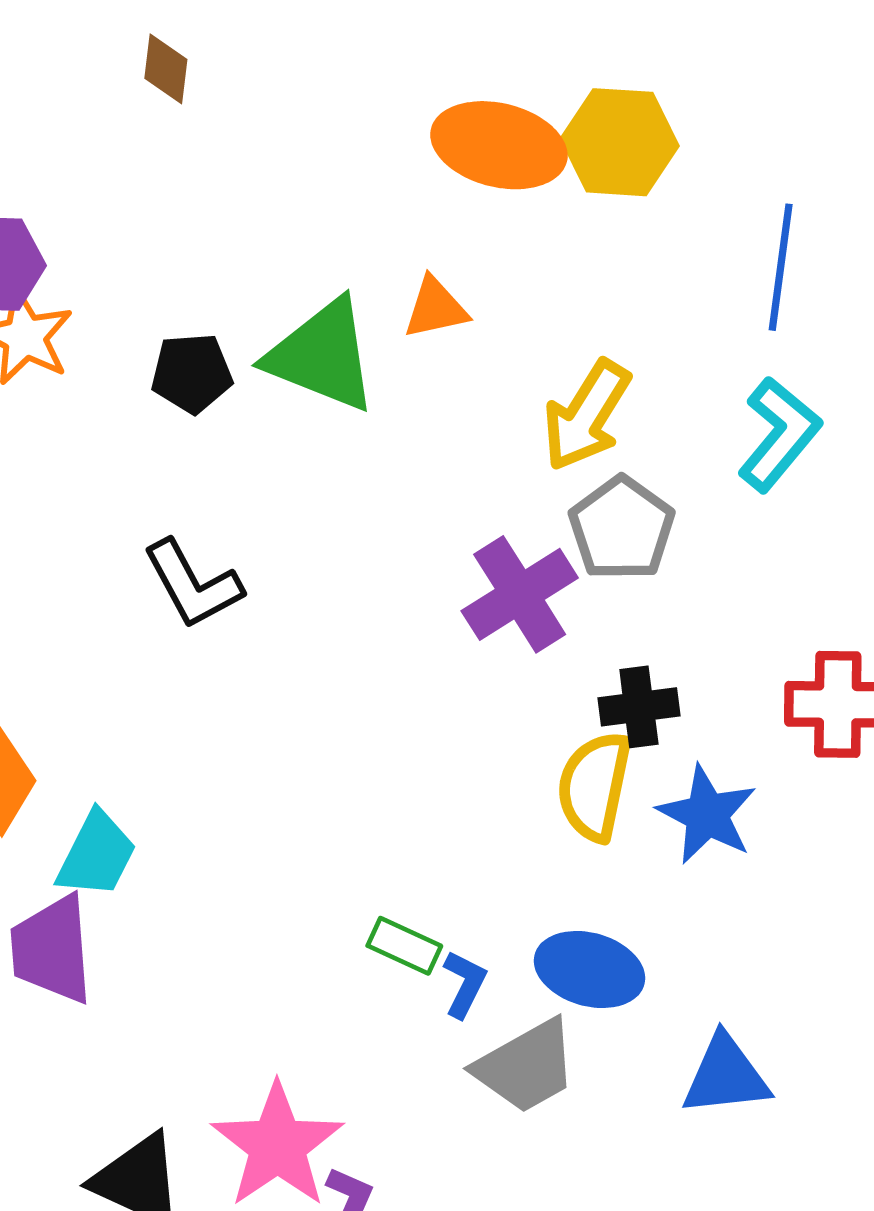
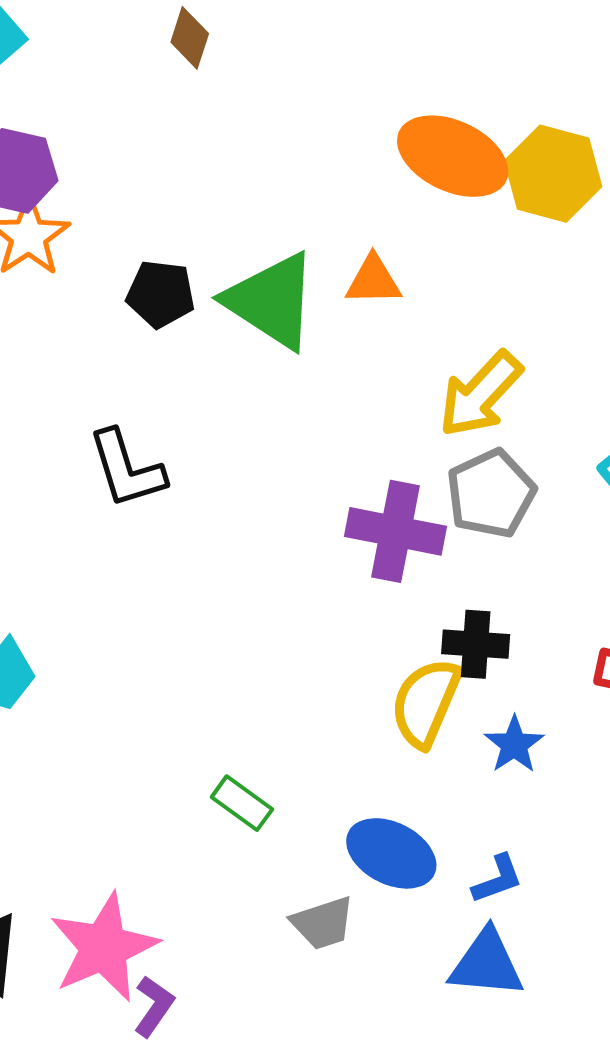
purple cross: (520, 594) -> (396, 531), turned 32
blue star: (707, 815) -> (514, 745), size x0.7
blue L-shape: (465, 984) -> (497, 879), moved, turned 32
gray trapezoid: (526, 1066) -> (323, 923), size x0.7

